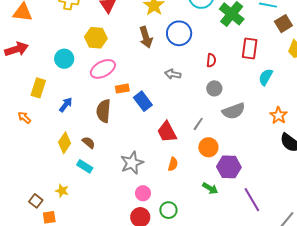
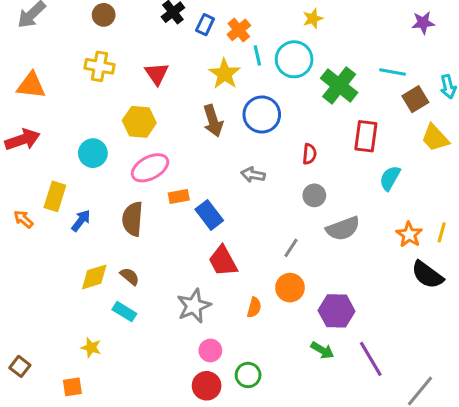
blue arrow: (66, 105) -> (81, 221), moved
brown semicircle: (104, 111) -> (133, 219), moved
orange arrow: (24, 117) -> (23, 219), moved
red trapezoid: (167, 132) -> (223, 261), moved
yellow diamond: (65, 143) -> (94, 277), turned 40
orange circle: (208, 147) -> (290, 288), moved
green arrow: (210, 188) -> (322, 350), moved
brown square: (36, 201) -> (20, 366), moved

